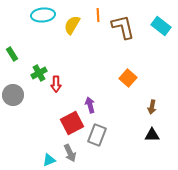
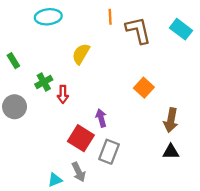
yellow semicircle: (72, 25) -> (81, 54), moved
brown arrow: (152, 107) -> (171, 120), size x1.5
red square: (72, 123) -> (81, 138), turned -30

